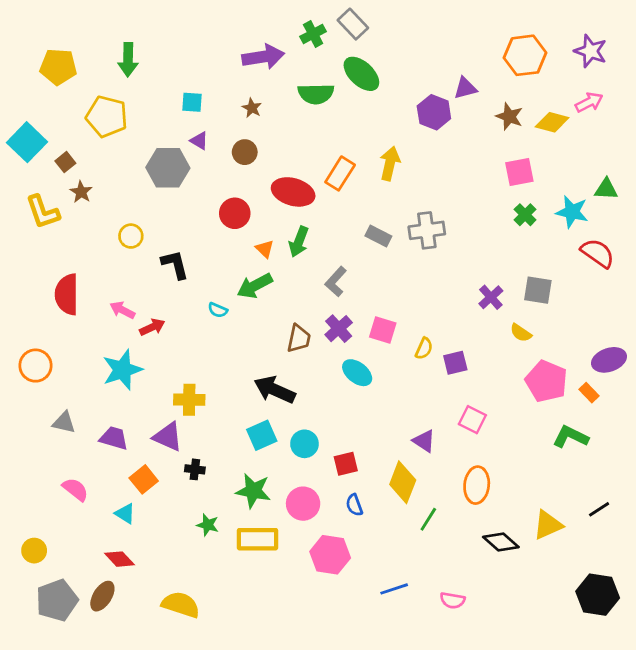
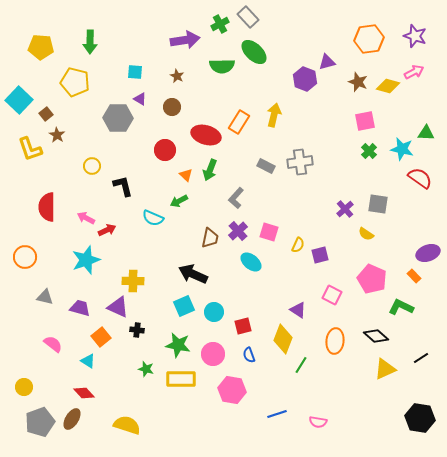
green arrow: (255, 286) -> (179, 201), size x0.7
cyan semicircle: (218, 310) -> (153, 218), size x1.5
pink pentagon: (546, 381) -> (372, 279), moved
black diamond: (501, 542) -> (376, 336), moved

